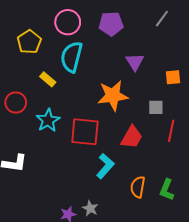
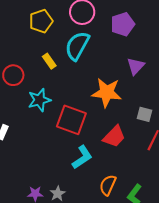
purple pentagon: (111, 24) -> (123, 24), turned -30

